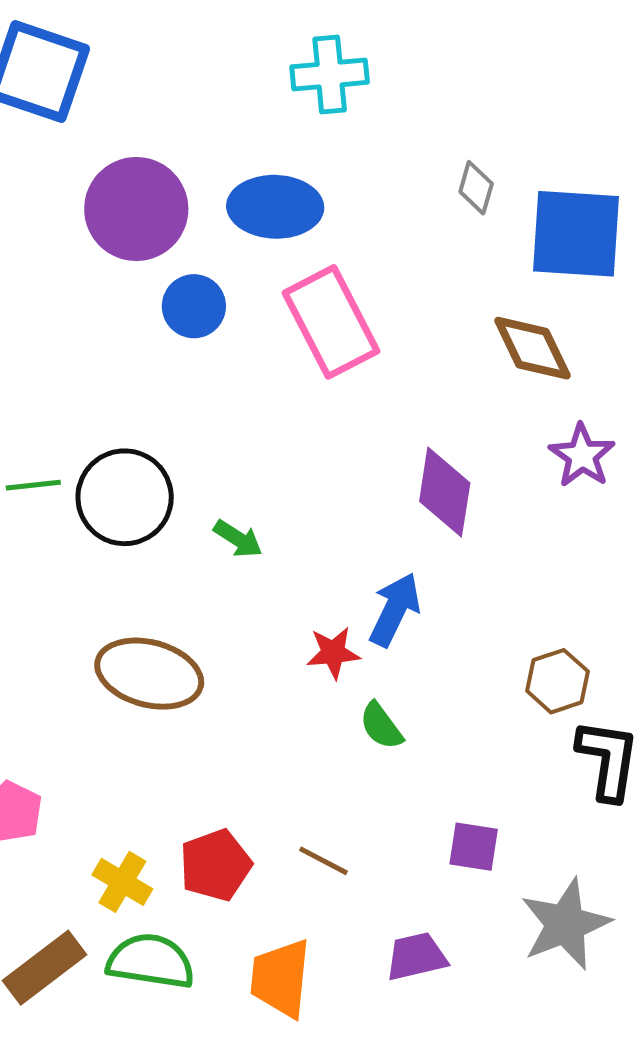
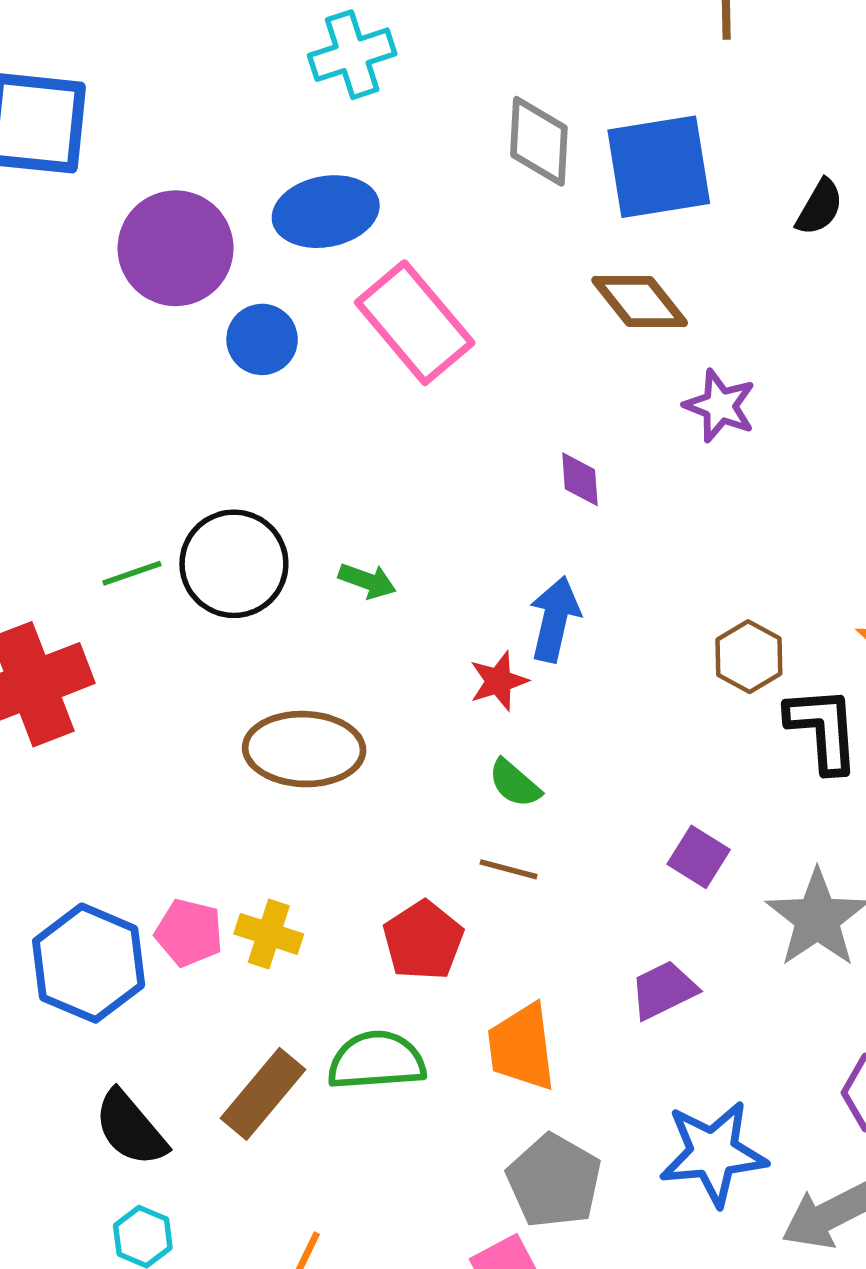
gray diamond: (476, 188) -> (539, 141), size x1.6
purple diamond: (445, 492) -> (580, 479), size x0.6
green semicircle: (381, 726) -> (515, 783), moved
purple square: (474, 847) -> (699, 857), turned 36
brown line: (323, 861) -> (509, 869), moved
yellow cross: (122, 882) -> (269, 934), moved

